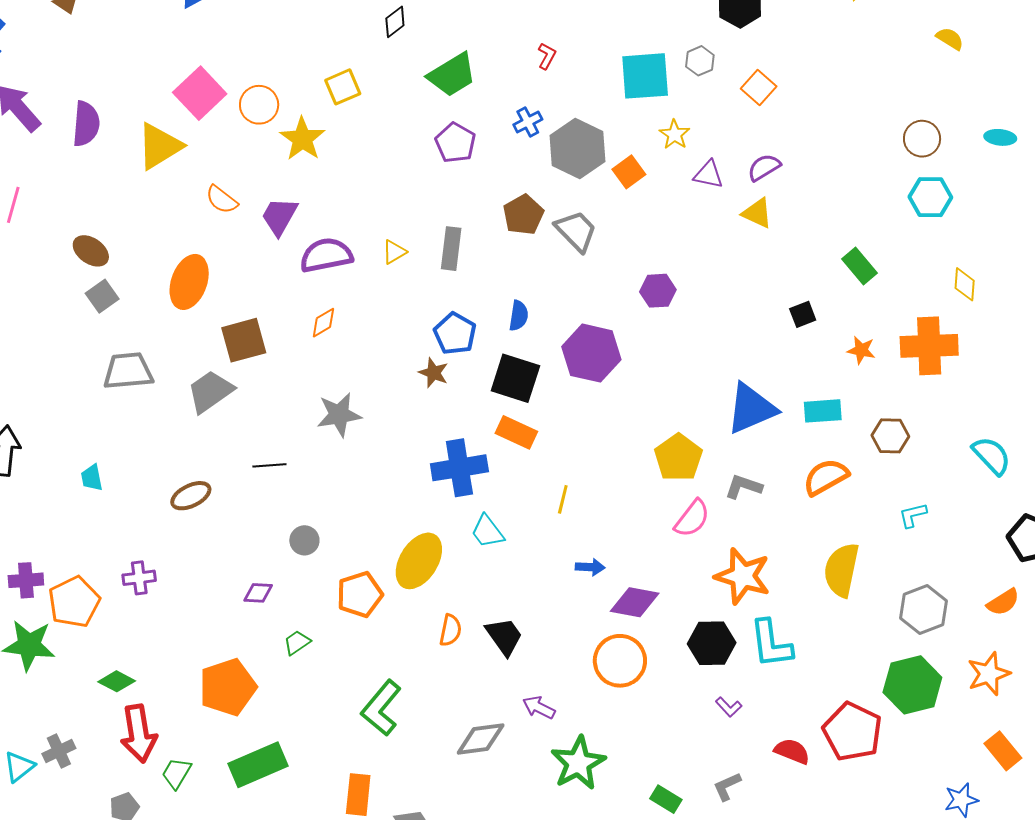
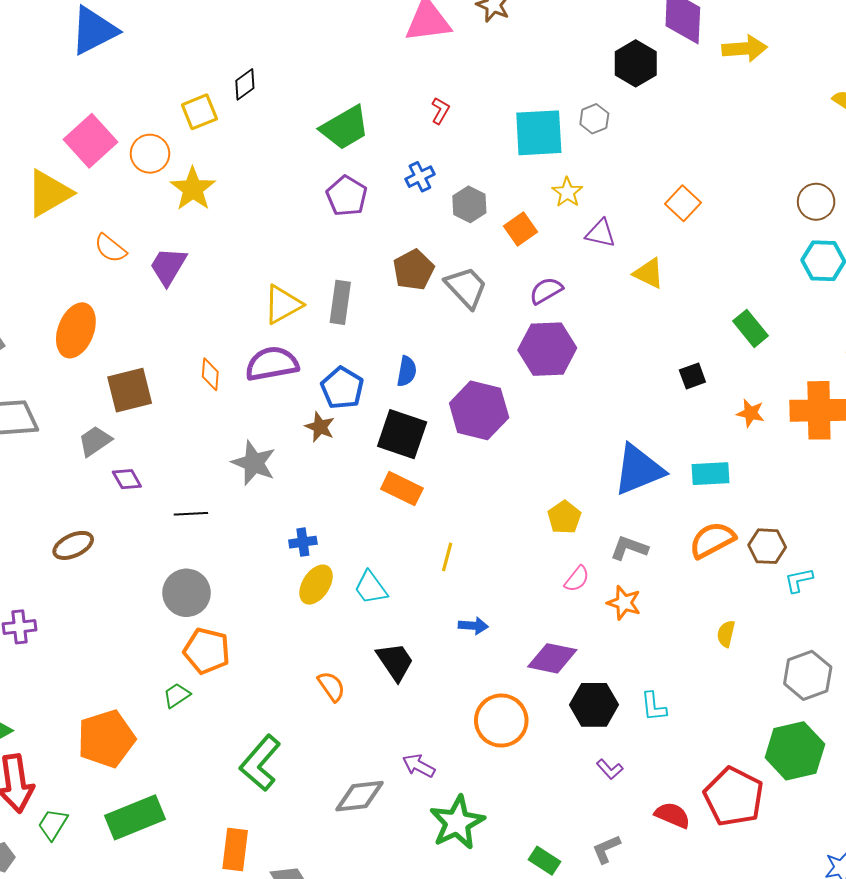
black diamond: (395, 22) -> (245, 84), moved
yellow square: (343, 87) -> (199, 112), moved
orange square: (759, 88) -> (683, 203), moved
gray hexagon: (577, 149) -> (469, 204), size x0.6
purple semicircle: (764, 167) -> (546, 291), moved
yellow triangle: (394, 252) -> (283, 304), size x1.6
purple semicircle: (326, 255) -> (272, 364), moved
purple hexagon: (658, 291) -> (547, 349), size x1.6
orange diamond: (323, 323) -> (210, 374), turned -56
gray trapezoid: (210, 391) -> (95, 441), size x0.7
gray star: (339, 415) -> (254, 463), moved, turned 30
brown hexagon: (890, 436) -> (767, 546), moved
yellow pentagon: (678, 457) -> (564, 517), size x0.7
black line: (269, 465) -> (191, 514), moved
blue cross: (459, 468) -> (303, 542), moved, size x0.5
pink semicircle: (692, 518) -> (577, 579), size x0.7
gray circle: (304, 540) -> (187, 593), size x1.6
yellow ellipse: (419, 561) -> (316, 585), moved, size x0.7
yellow semicircle: (841, 570) -> (726, 634), size x0.5
orange star: (743, 576) -> (624, 603), moved, size x0.6
purple diamond: (258, 593) -> (127, 479), moved, turned 56
orange pentagon: (360, 595) -> (207, 651), moved, turned 30
purple diamond: (635, 602) -> (552, 658), moved
orange semicircle: (450, 630) -> (331, 686), turned -48
black trapezoid: (504, 636) -> (395, 662), moved
cyan L-shape: (771, 644) -> (654, 707), size x0.6

